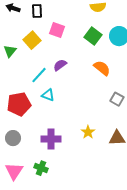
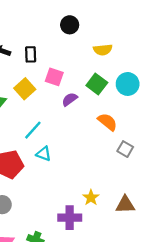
purple semicircle: (60, 65) -> (70, 99), moved
gray square: (117, 99) -> (125, 149), moved
purple cross: (51, 139) -> (70, 218), moved

